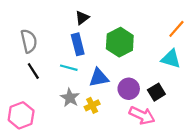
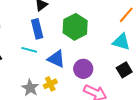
blue triangle: (99, 78) -> (56, 59), turned 36
black square: (156, 92) -> (124, 70), moved
gray star: (70, 98) -> (30, 88), moved

